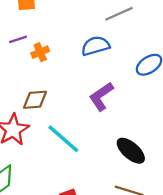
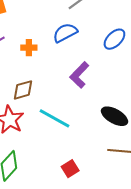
orange cross: (40, 52) -> (29, 48), moved, turned 35

